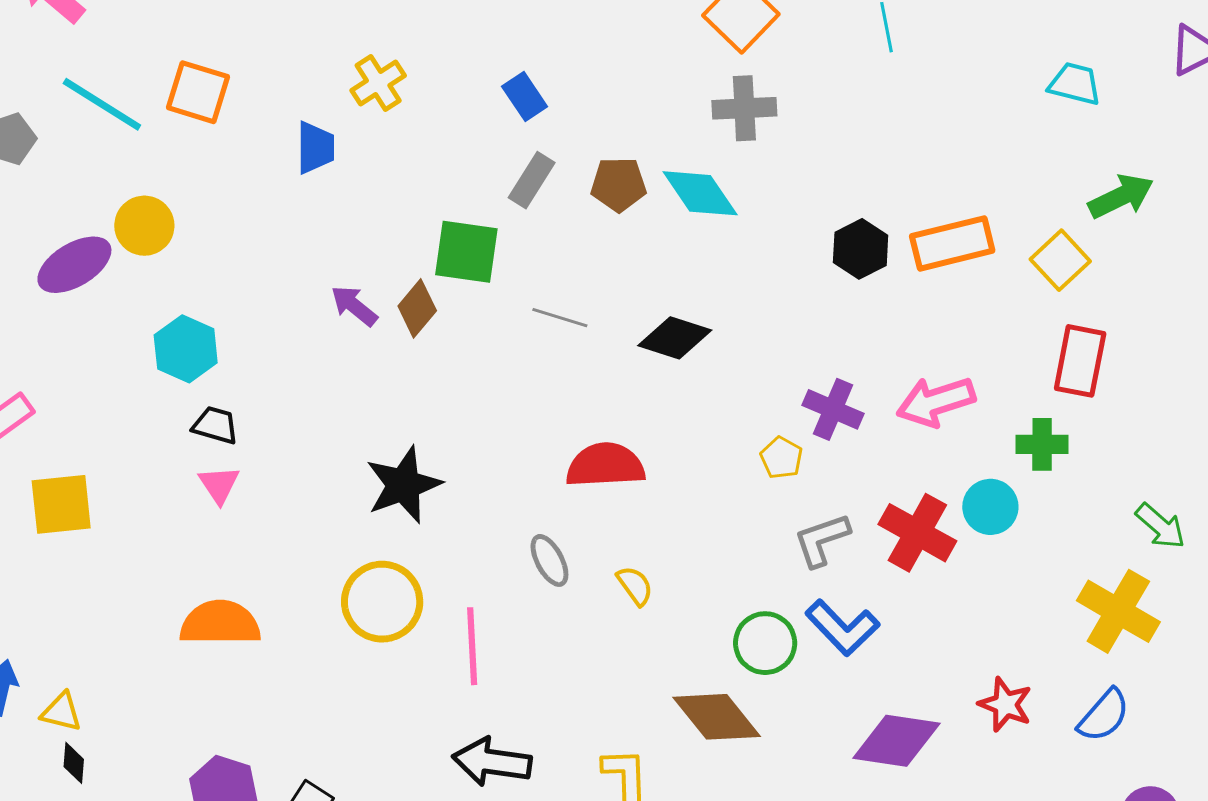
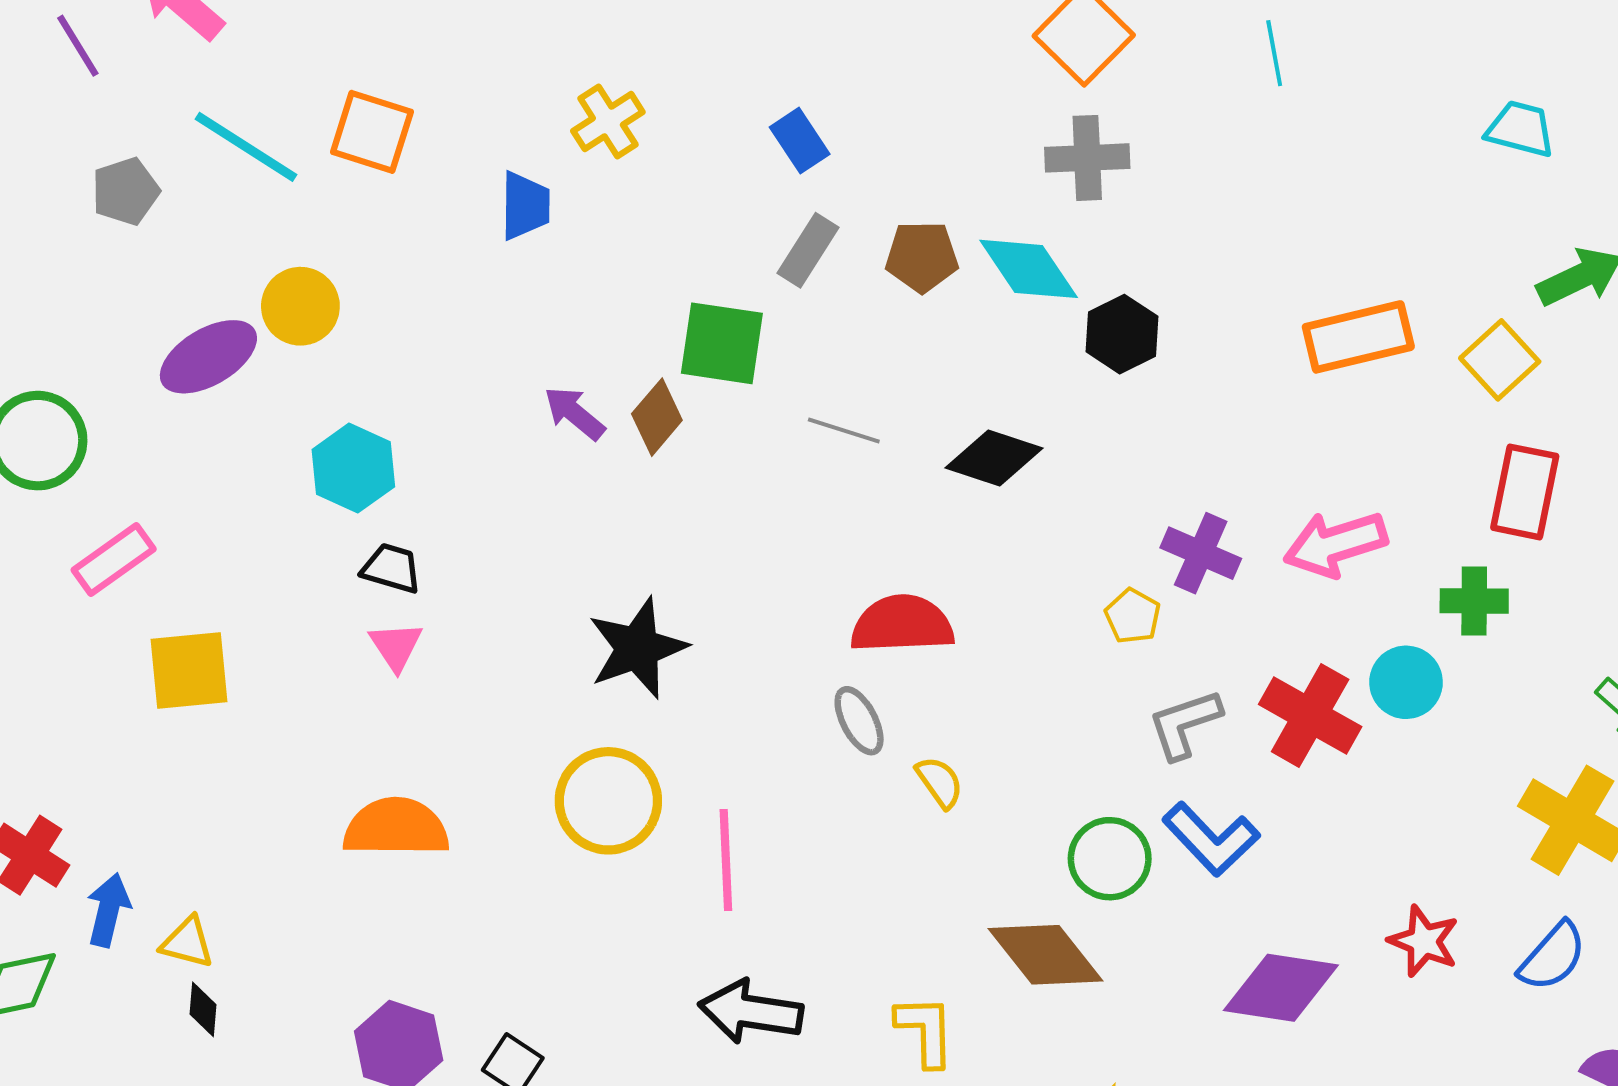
black hexagon: (861, 249) -> (1122, 334), moved
gray ellipse: (549, 560) -> (859, 721), moved

